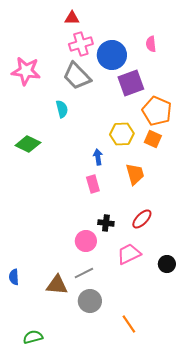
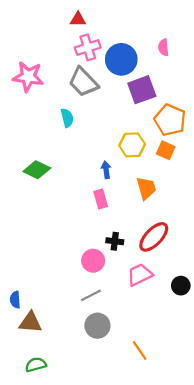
green diamond: (28, 144) -> (37, 170), moved
red ellipse: (142, 219) -> (154, 237), size x1.4
brown triangle: (57, 285) -> (30, 322), moved

